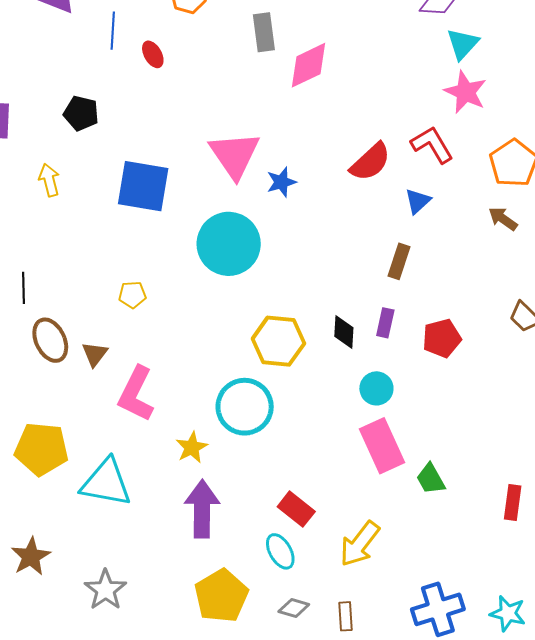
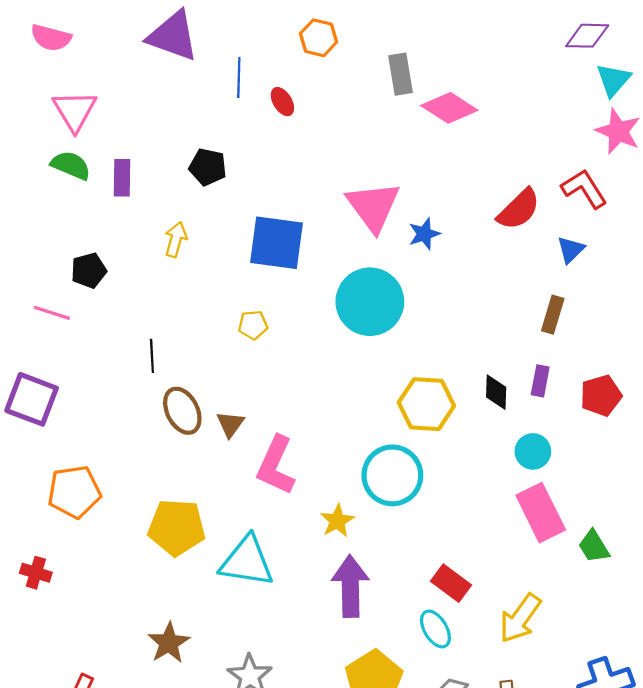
pink diamond: (309, 65) -> (449, 108), turned 60
yellow arrow: (49, 180) -> (176, 239), turned 32
yellow pentagon: (132, 295) -> (253, 325), moved

